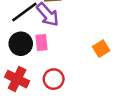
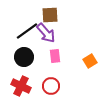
pink rectangle: (41, 43) -> (55, 56), moved

